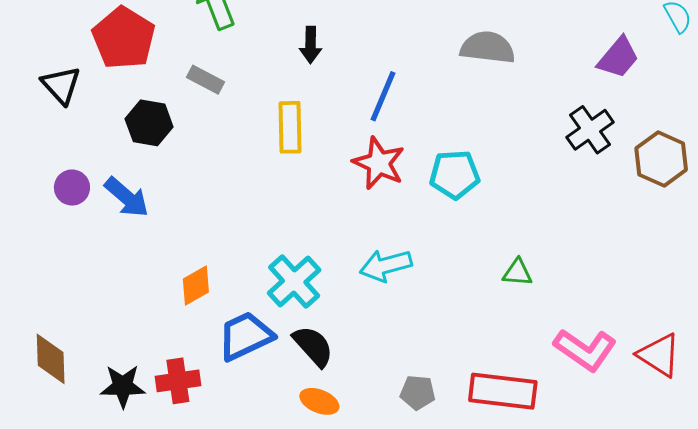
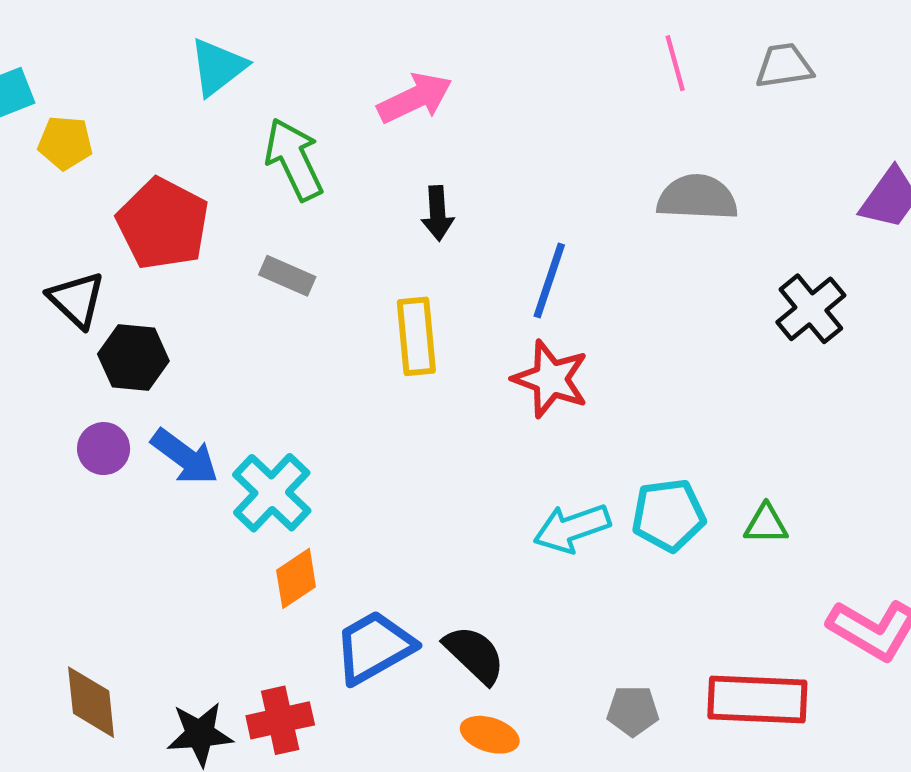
black hexagon: (149, 123) -> (133, 358), moved
black cross: (590, 130) -> (811, 309), moved
cyan pentagon: (455, 175) -> (668, 515), moved
cyan cross: (294, 282) -> (272, 493), moved

